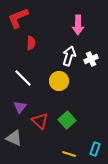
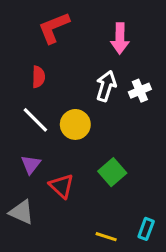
red L-shape: (18, 18) -> (54, 28), moved
red semicircle: (31, 43) -> (38, 77), moved
yellow circle: (59, 81) -> (75, 124), moved
green square: (67, 120) -> (112, 172), moved

